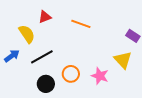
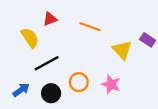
blue arrow: (12, 56) -> (21, 90), moved
yellow triangle: (123, 60) -> (122, 50), moved

